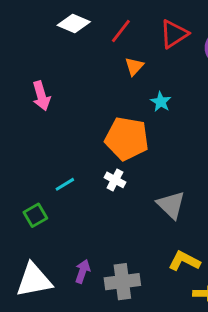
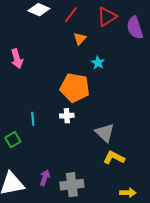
white cross: (115, 180) -> (67, 116), turned -32
cyan line: (65, 184) -> (33, 119), turned -64
yellow L-shape: (184, 261) -> (114, 158), moved

